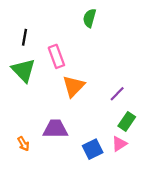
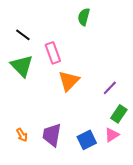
black line: (24, 37) -> (23, 35), turned -63
purple trapezoid: (55, 129) -> (52, 135), moved, turned -80

